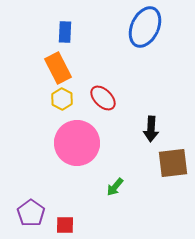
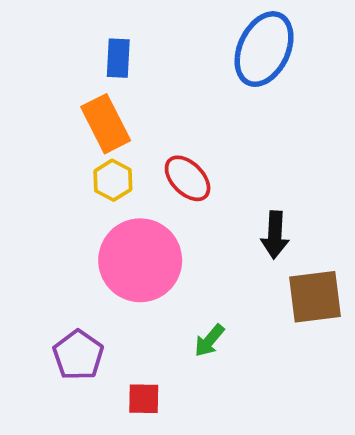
purple pentagon: (31, 213) -> (78, 355), moved
red square: (65, 225) -> (144, 399), moved

